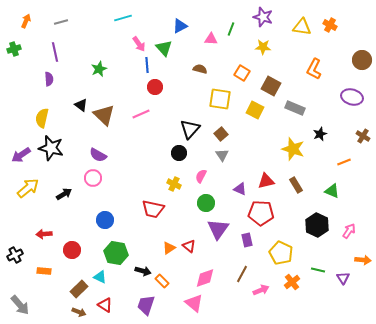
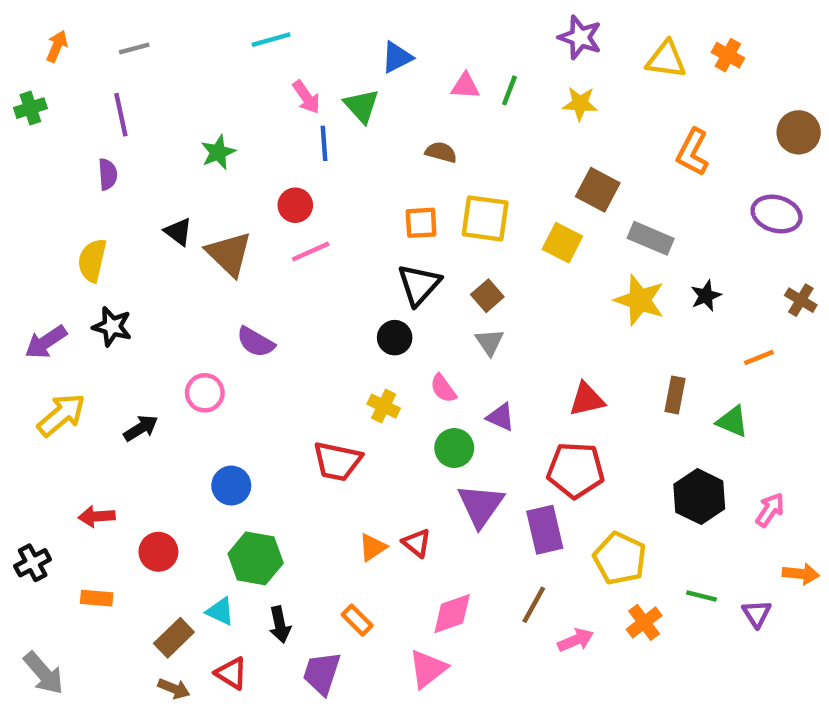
green line: (231, 29) -> (509, 90), moved
orange square: (242, 73) -> (421, 223), moved, turned -35
red circle: (155, 87) -> (295, 205), moved
black star: (51, 148) -> (112, 327), size x0.7
yellow star: (293, 149) -> (640, 300), moved
purple semicircle: (98, 155) -> (256, 342), moved
pink semicircle: (201, 176) -> (443, 388), turned -64
brown rectangle: (296, 185) -> (675, 395), moved, turned 42
purple triangle: (240, 189) -> (501, 417), moved
purple rectangle: (247, 240) -> (545, 530), size x1.5
black arrow: (143, 271) -> (280, 625), moved, turned 63
pink triangle: (194, 303) -> (428, 669), turned 42

